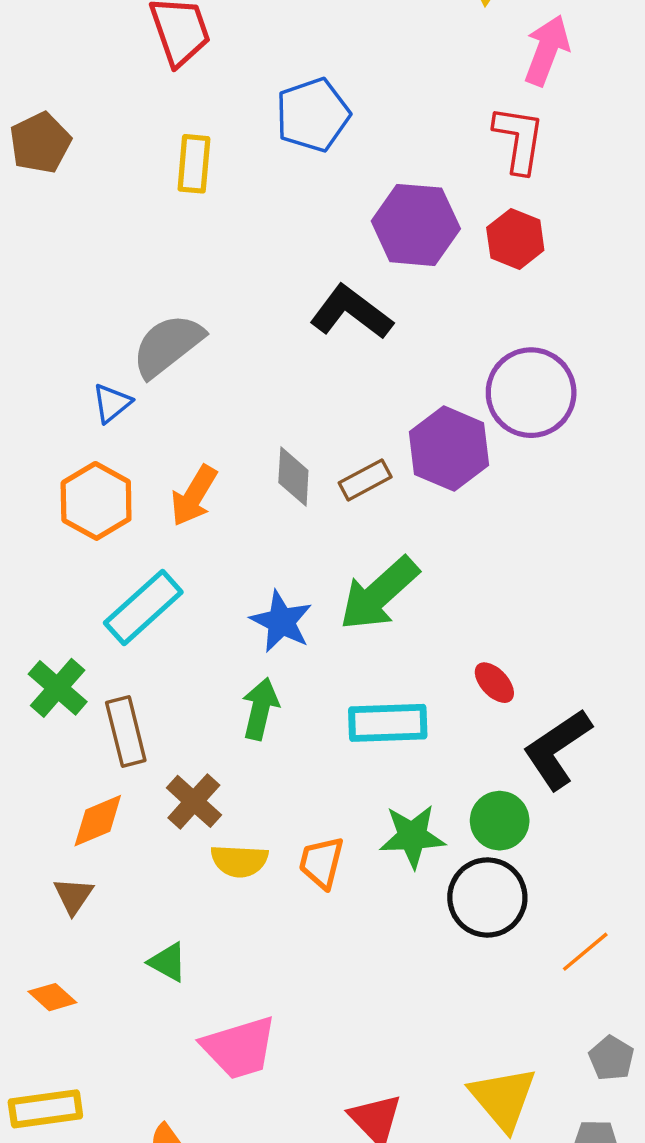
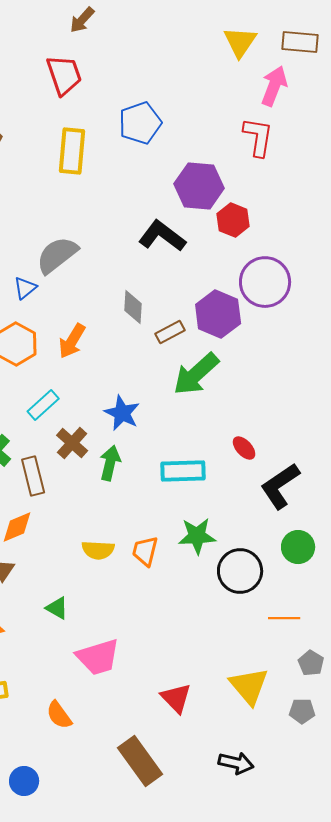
yellow rectangle: (194, 164) -> (72, 151), size x1.4
red hexagon: (515, 239) -> (233, 220), moved
gray diamond: (293, 476) -> (133, 307), moved
green arrow: (379, 594) -> (196, 374), moved
cyan rectangle: (143, 608) -> (43, 405), size x0.7
brown cross: (194, 801) -> (72, 443), moved
green circle: (500, 821) -> (298, 547), moved
orange line: (585, 952) -> (284, 618), moved, turned 40

